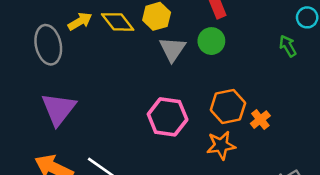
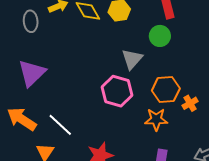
gray ellipse: (48, 45) -> (31, 21), size x0.7
gray triangle: (172, 49) -> (132, 59), moved

